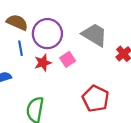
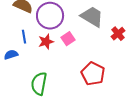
blue line: (21, 48) -> (24, 37), moved

